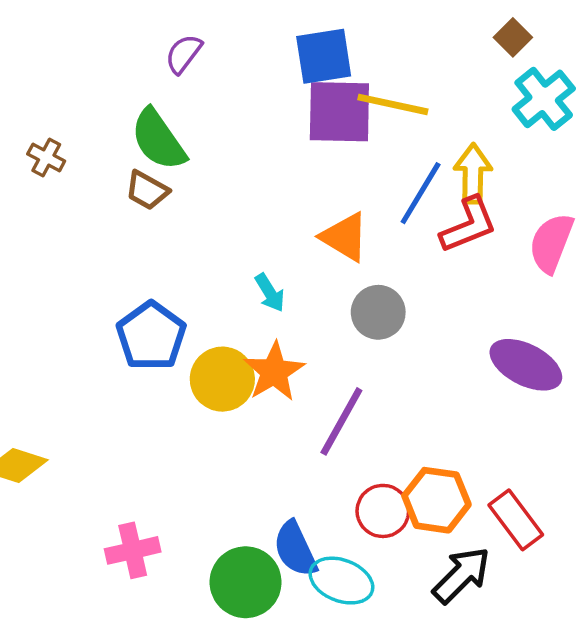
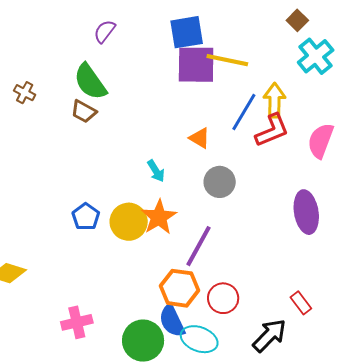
orange triangle: (345, 237) -> (200, 138), size x0.7
blue pentagon: (151, 336) -> (86, 217), moved, size x0.7
purple ellipse: (526, 365) -> (306, 212), turned 54
orange hexagon: (436, 500) -> (180, 288), moved
red rectangle: (516, 520) -> (301, 303), size x0.7

